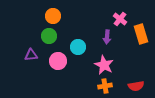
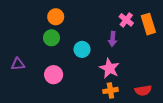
orange rectangle: (141, 34) -> (148, 24), moved
purple triangle: (31, 55) -> (18, 64), moved
pink circle: (58, 61) -> (54, 75), moved

